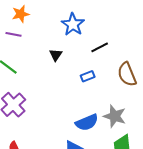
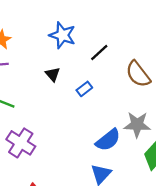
blue rectangle: (88, 76) -> (84, 89), moved

